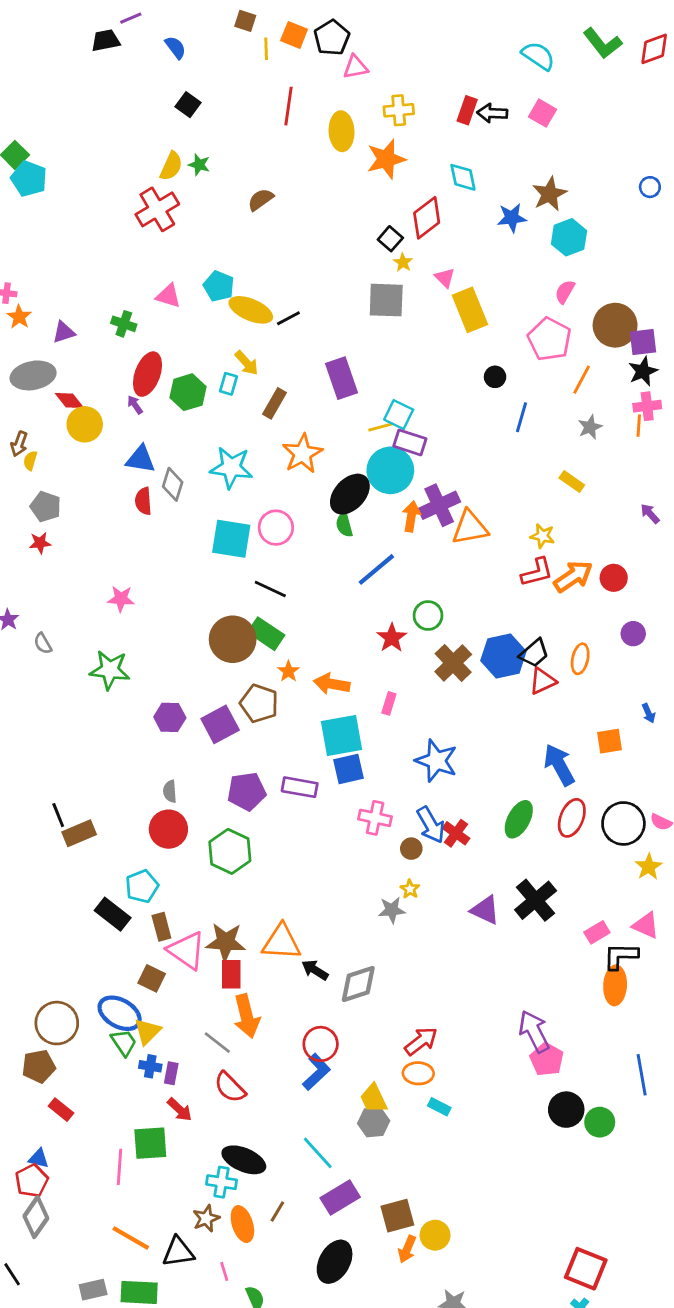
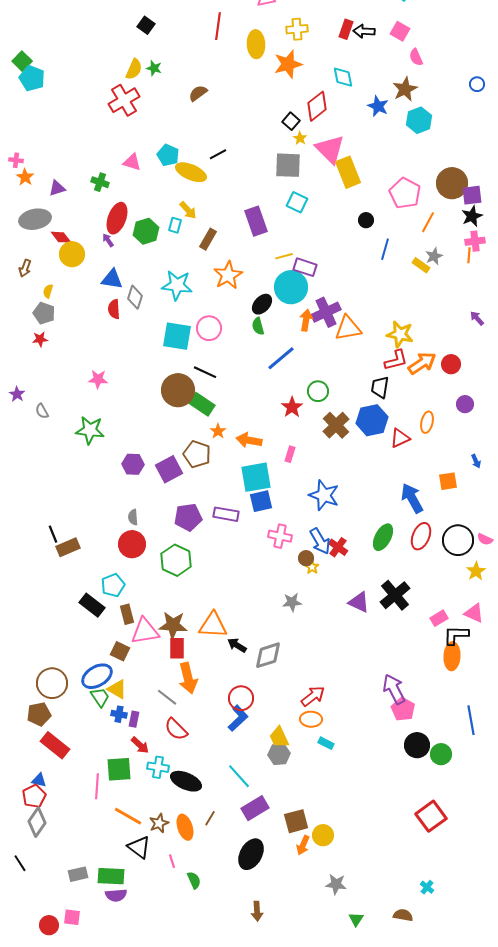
blue star: (512, 218) -> (378, 106), turned 30
pink triangle: (445, 278) -> (330, 149), size x2.0
pink semicircle: (565, 292) -> (416, 57), moved, turned -54
black line: (288, 318) -> (218, 154), moved
cyan square: (399, 415) -> (297, 202), moved
yellow semicircle: (30, 461) -> (48, 291), moved
yellow rectangle: (572, 482) -> (421, 265), moved
black ellipse: (350, 494) -> (262, 304), size x0.7
yellow star: (542, 536) -> (400, 334), size x1.5
brown circle: (233, 639) -> (178, 390), moved
black trapezoid: (534, 653) -> (380, 387), moved, turned 140
yellow star: (410, 889) -> (312, 567), moved
pink triangle: (187, 950) -> (145, 631), turned -44
blue ellipse: (120, 1013) -> (97, 676), turned -60
yellow triangle: (148, 1031) -> (117, 689), turned -45
red rectangle: (61, 1110) -> (55, 745), size x1.6
cyan cross: (221, 1182) -> (158, 767), moved
orange line: (131, 1238) -> (128, 816), moved
black triangle: (178, 1252) -> (139, 847), turned 45
red square: (586, 1269) -> (431, 816), moved, turned 32

